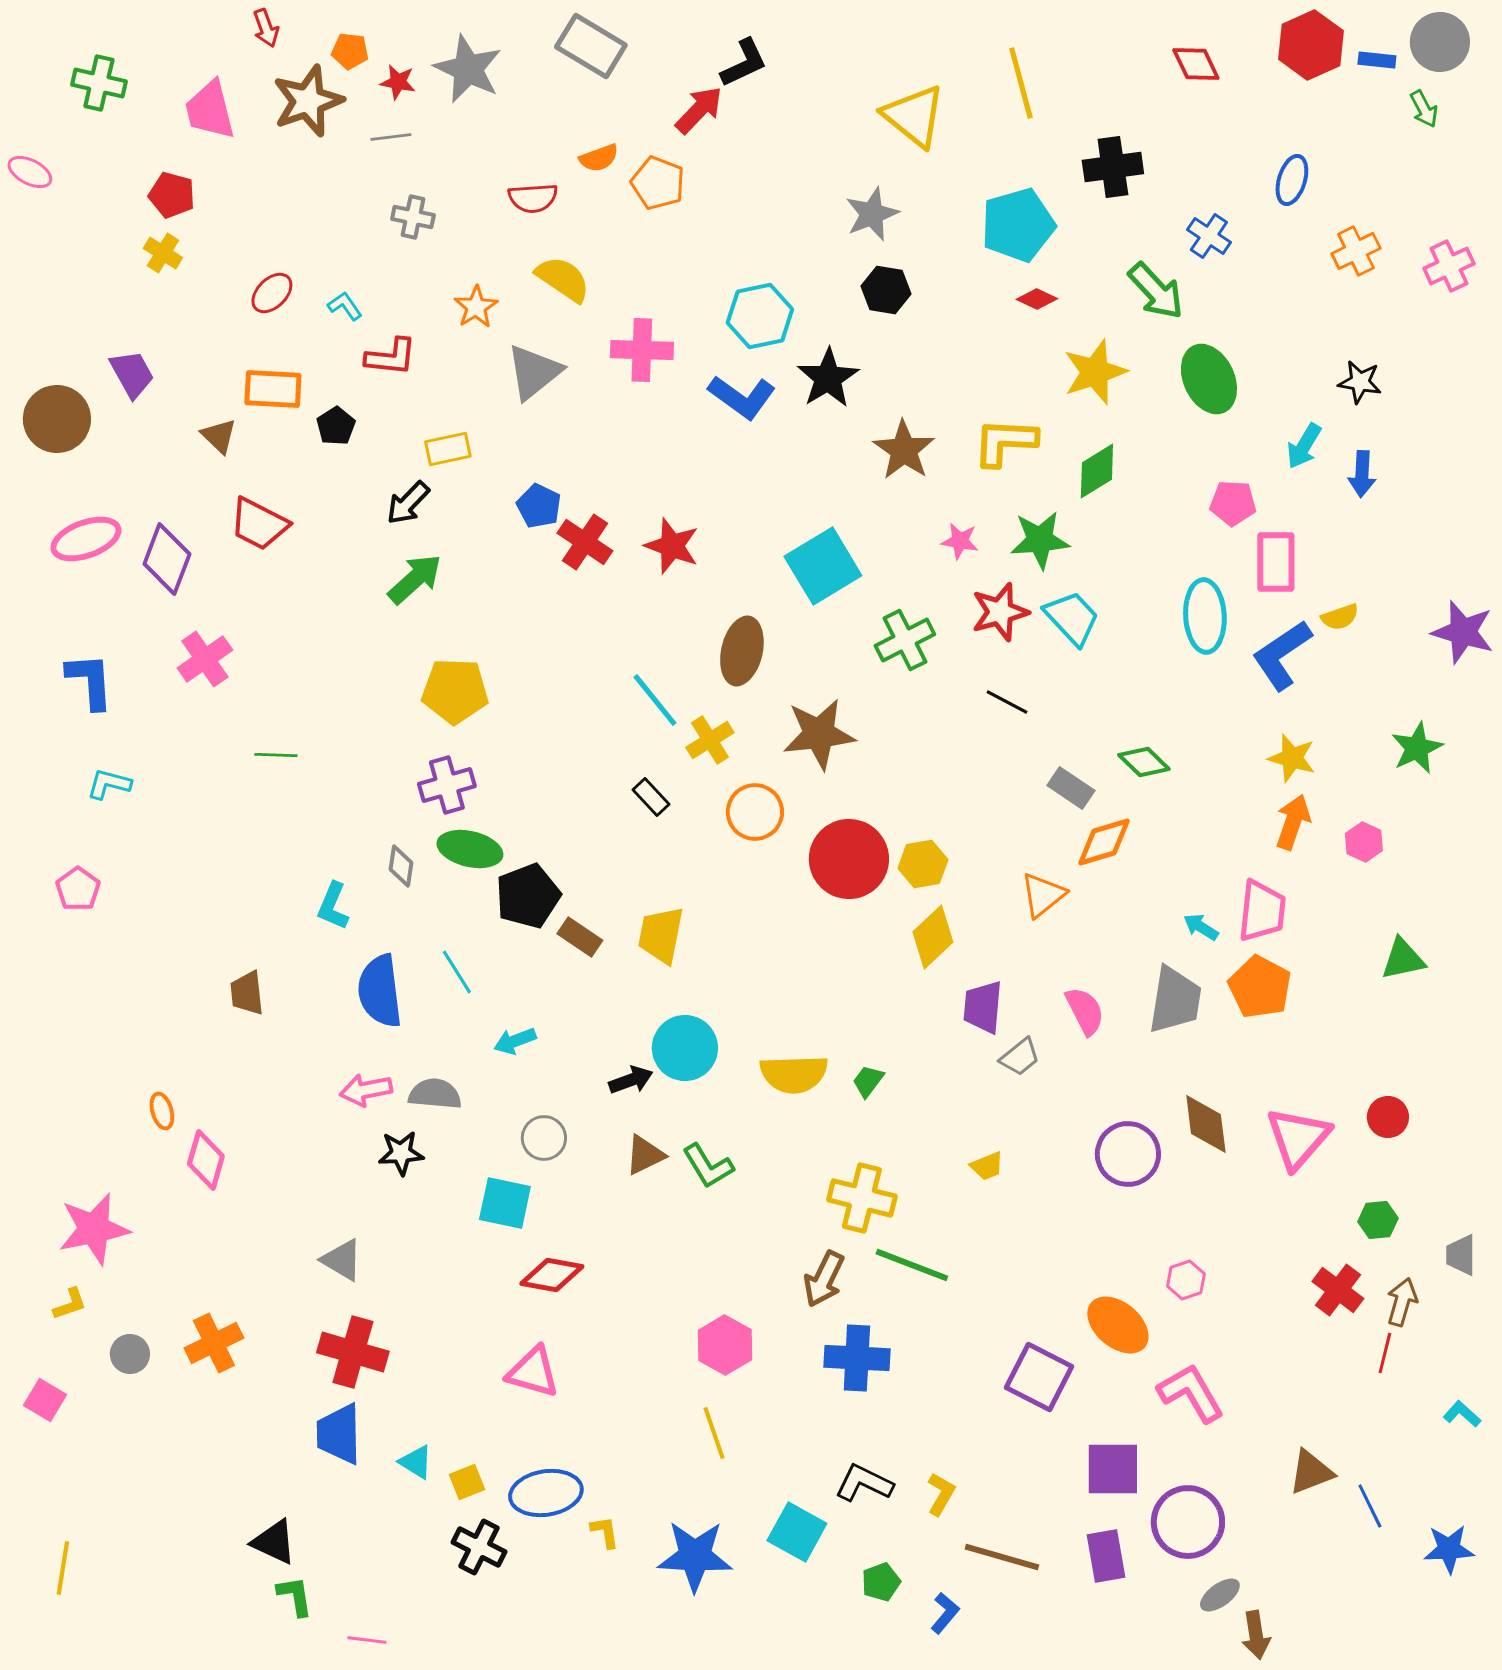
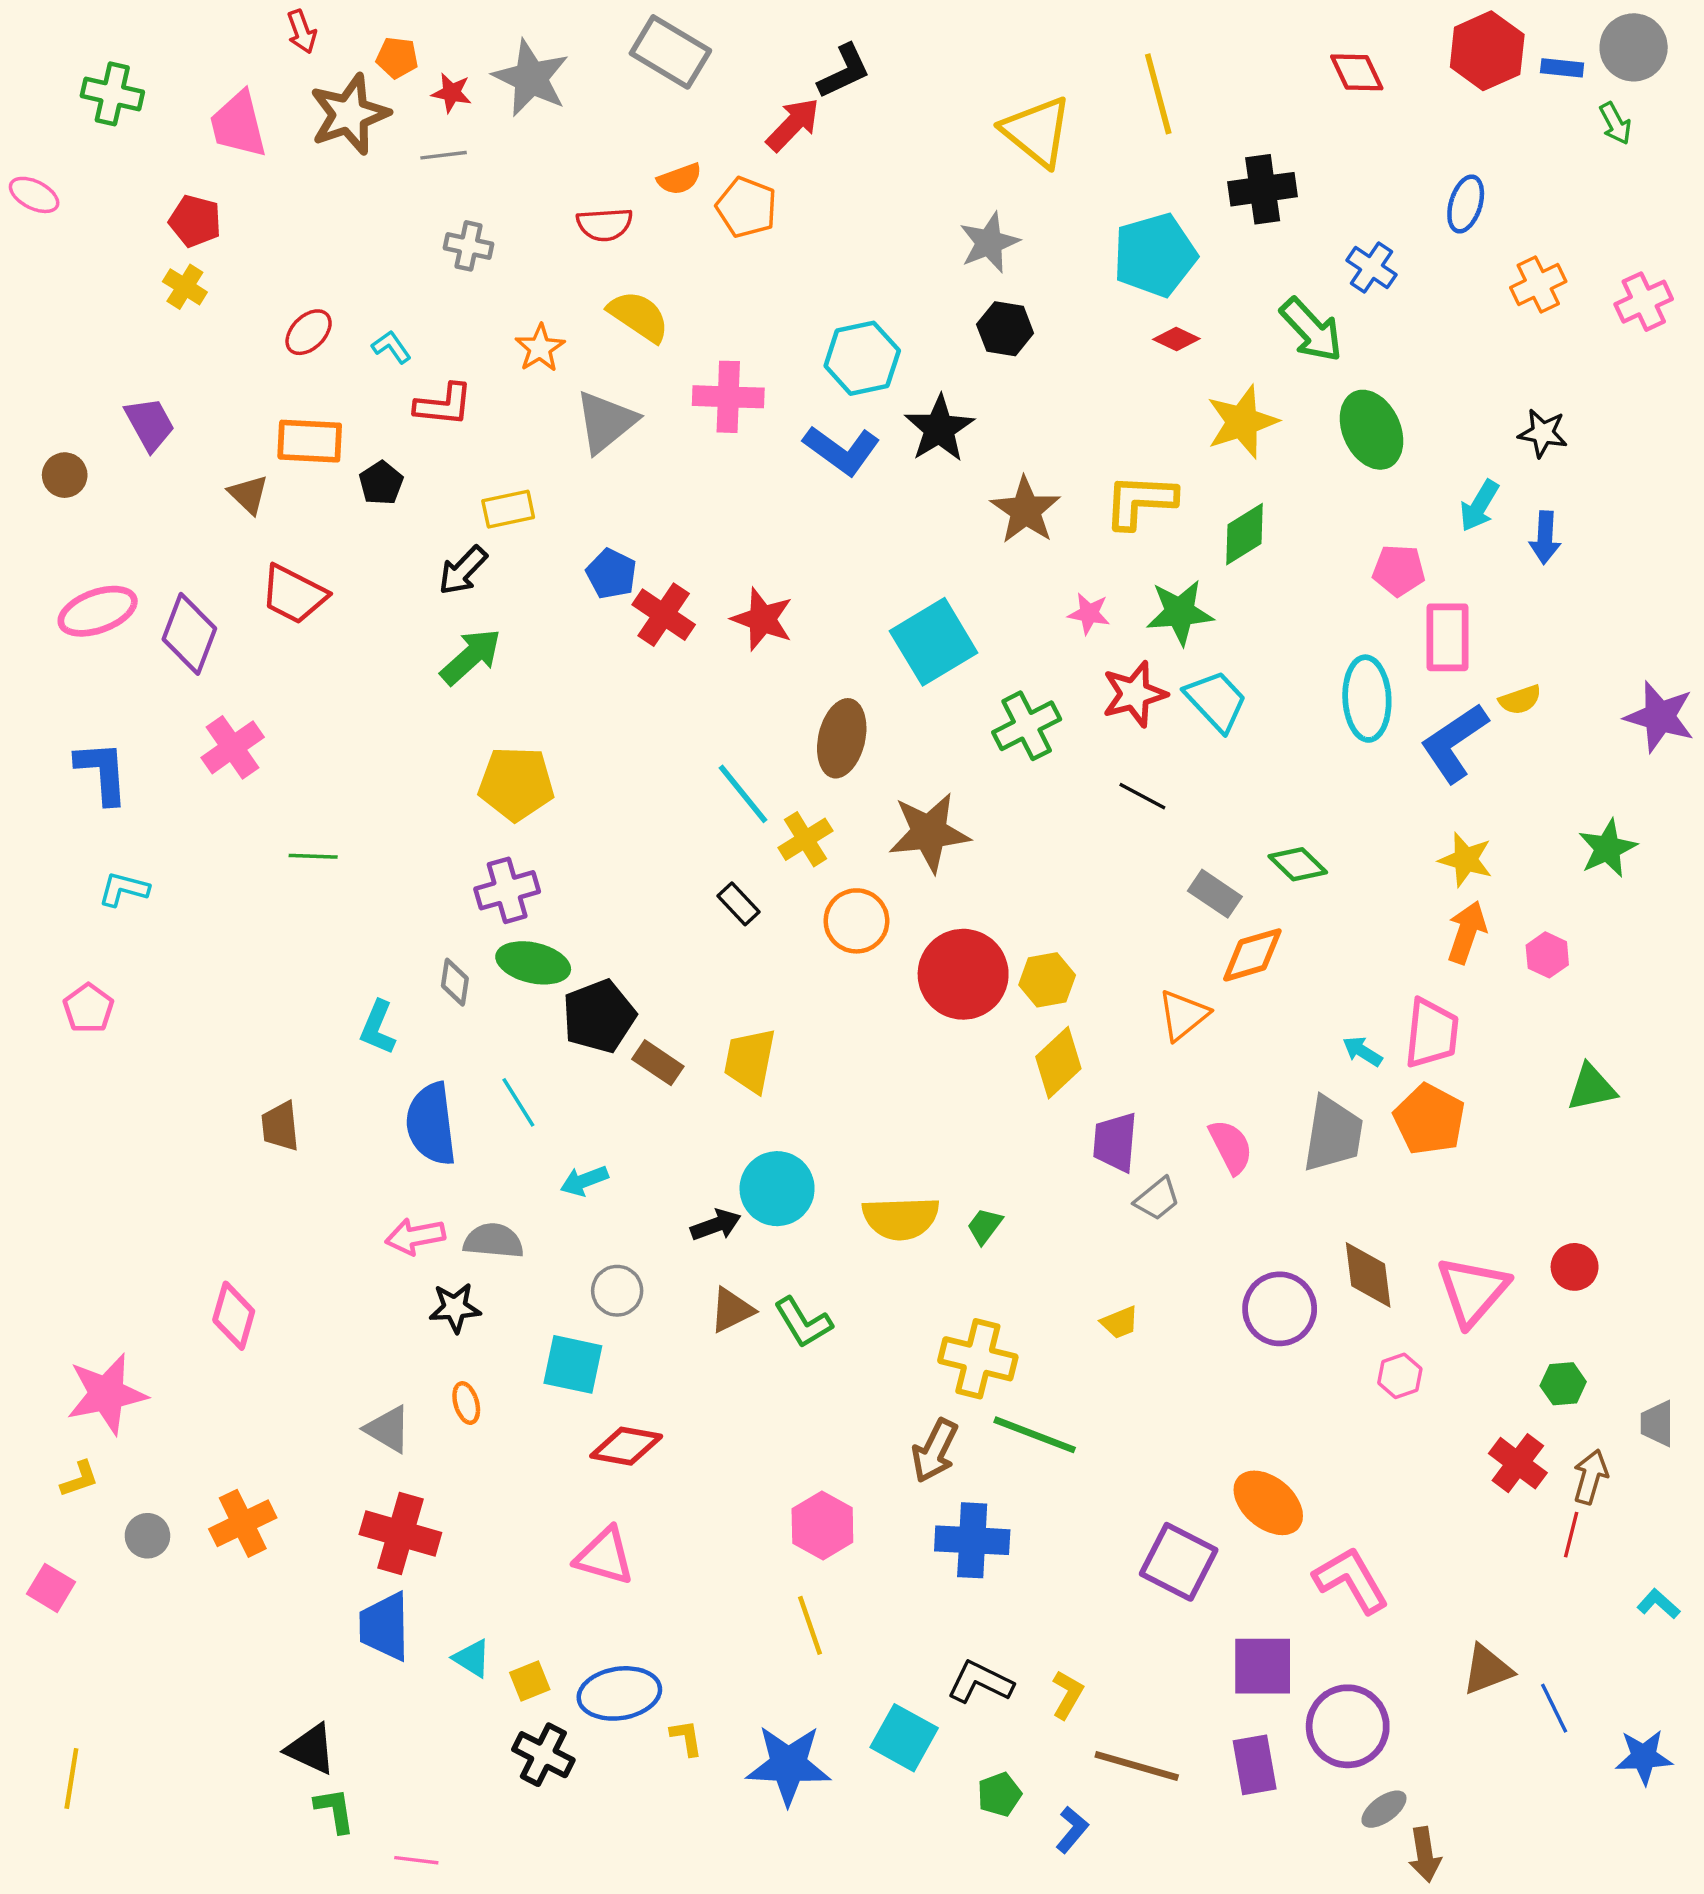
brown circle: (57, 419) -> (65, 475), size x0.6
orange ellipse: (162, 1111) -> (466, 1403), moved
pink hexagon: (1186, 1280) -> (1400, 1376), moved

